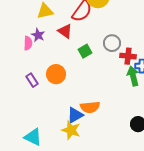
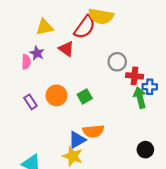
green square: (85, 51) -> (85, 96), moved

